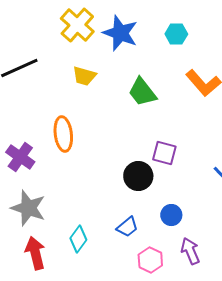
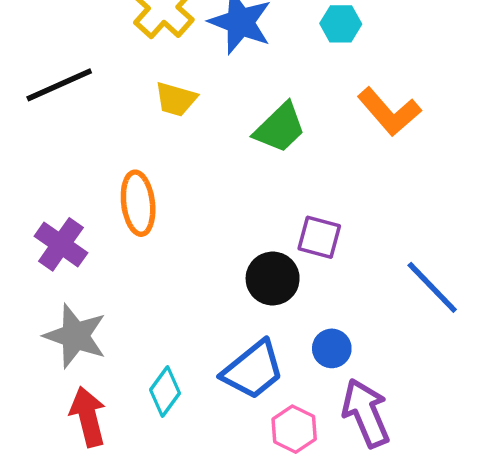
green trapezoid: (142, 92) -> (280, 128), turned -96
blue trapezoid: (127, 227) -> (253, 370), size x1.6
purple arrow: (190, 251) -> (366, 413), size x1.4

